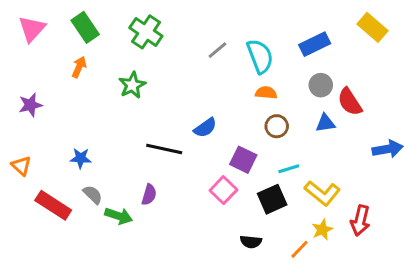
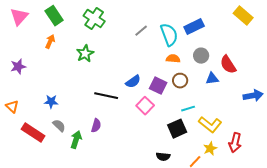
blue rectangle: (315, 44) -> (194, 27), moved
gray circle: (321, 85) -> (201, 56), moved
purple square: (243, 160) -> (158, 86), moved
pink square: (223, 190) -> (145, 106), moved
green arrow: (119, 216) -> (76, 140), turned -90

